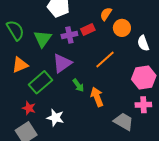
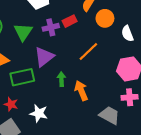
green rectangle: (41, 82) -> (22, 77), turned 30
green arrow: (78, 85) -> (61, 79), turned -144

